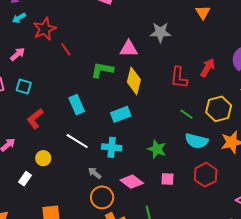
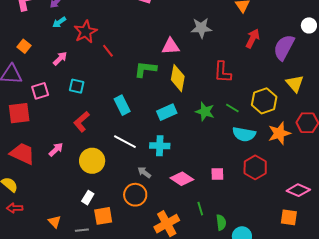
red arrow: (208, 68) -> (253, 39), moved
cyan square: (24, 86) -> (77, 86), moved
green star: (157, 149) -> (205, 112), moved
yellow circle: (43, 158) -> (92, 161), size x1.6
white rectangle: (25, 179) -> (88, 198), moved
orange circle: (102, 197) -> (135, 195), moved

